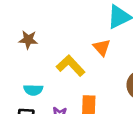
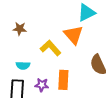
orange triangle: (102, 47) -> (73, 35), size x1.5

